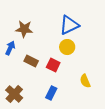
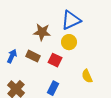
brown star: (24, 29) -> (42, 32), moved
blue arrow: (10, 48) -> (12, 56), moved

